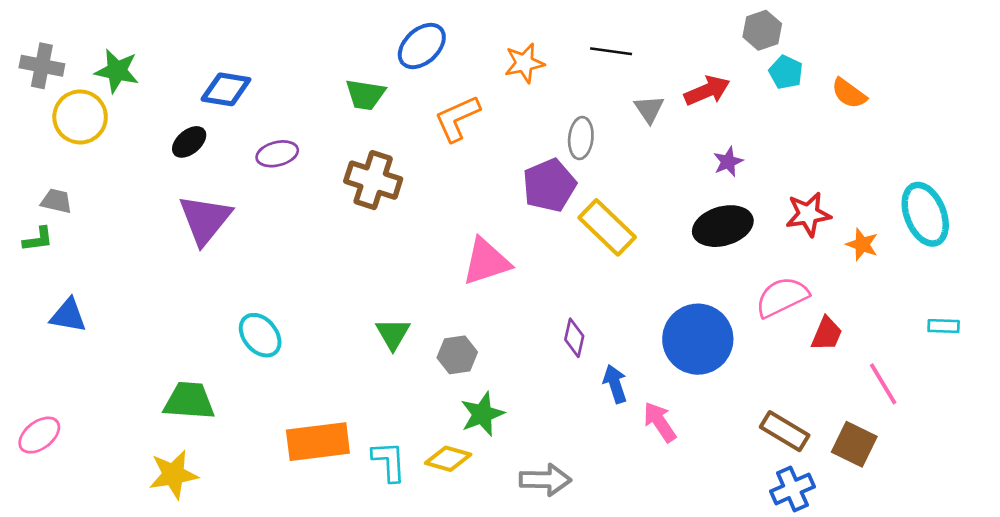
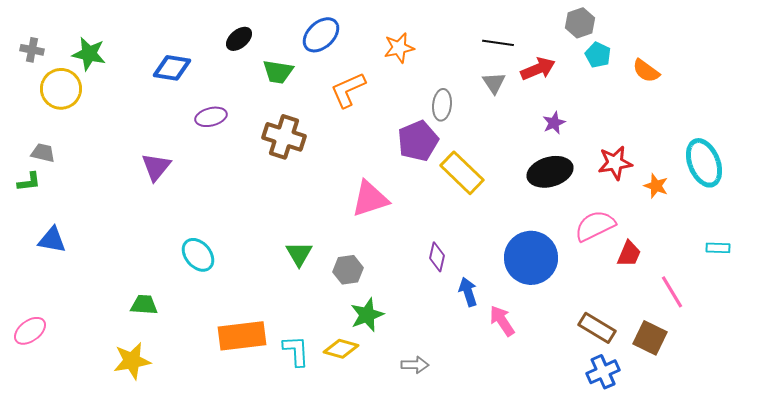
black line: (611, 51) -> (498, 43), moved
gray cross: (42, 66) -> (32, 50), size x0.7
black ellipse: (189, 142) -> (239, 39), moved
purple triangle: (205, 220) -> (156, 167), size x0.7
green trapezoid: (189, 401) -> (144, 305), size x0.7
gray arrow: (545, 480) -> (415, 365), size x0.7

